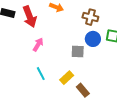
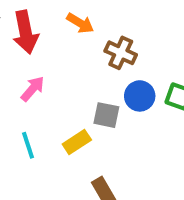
brown cross: (90, 17) -> (121, 53), moved
yellow rectangle: (67, 78) -> (77, 142), moved

